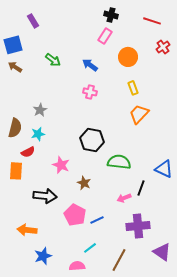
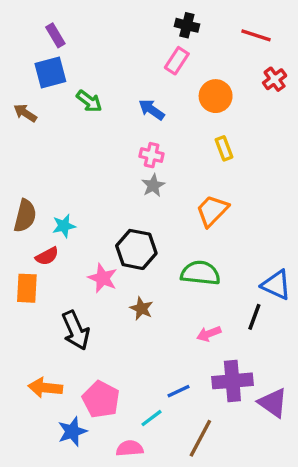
blue square: (13, 45) -> (50, 72), moved
gray star: (40, 110) -> (153, 185), moved
orange trapezoid: (139, 114) -> (212, 211), moved
black hexagon: (92, 140) -> (136, 249), moved
black line: (141, 188) -> (254, 317), moved
black arrow: (45, 196) -> (76, 330), turned 60
pink pentagon: (75, 215) -> (101, 399), moved
blue line: (97, 220) -> (178, 391), moved
purple triangle: (162, 252) -> (273, 403), moved

